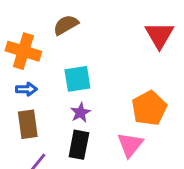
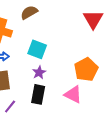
cyan square: (77, 79) -> (37, 49), turned 30
pink triangle: (130, 145) -> (73, 94), turned -42

